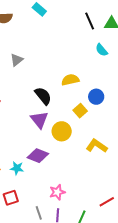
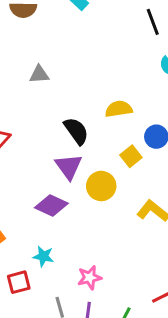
gray triangle: (17, 60) -> (39, 74), turned 32
purple diamond: (38, 156) -> (51, 206), moved
cyan star: (17, 168) -> (43, 256), moved

